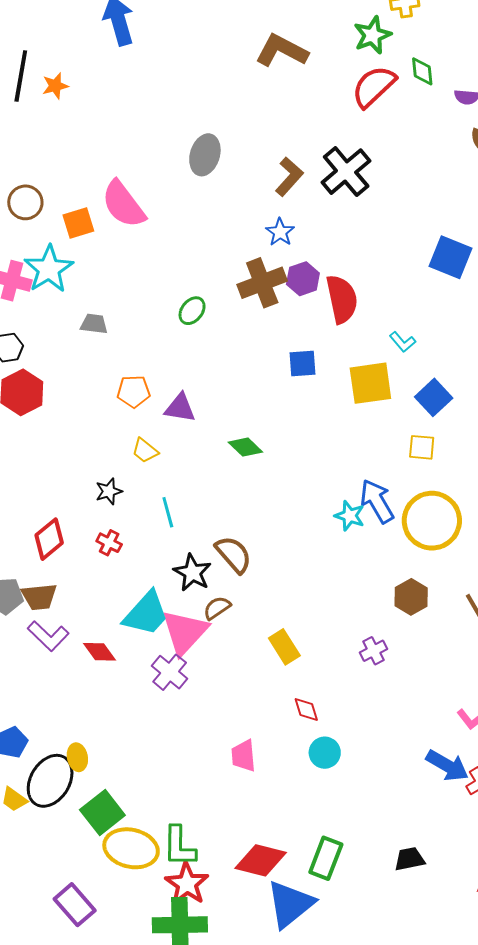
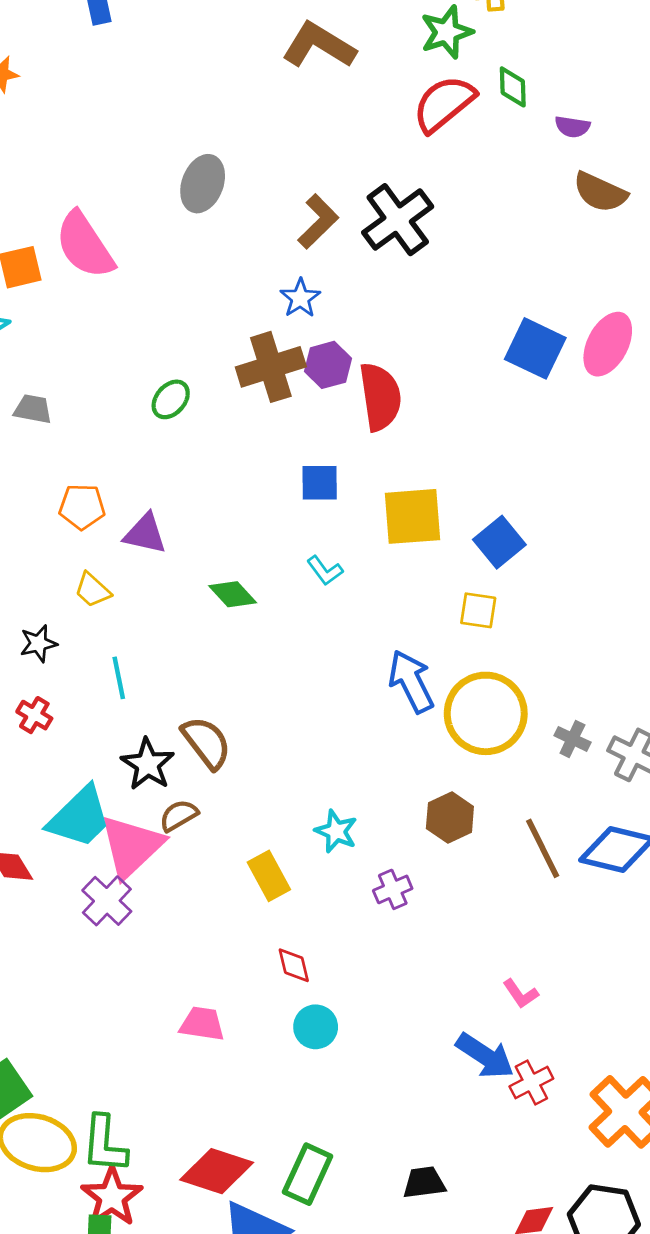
cyan L-shape: (403, 342) -> (325, 571), moved
cyan star: (350, 516) -> (336, 831), moved
pink trapezoid: (243, 756) -> (202, 1024), turned 100

